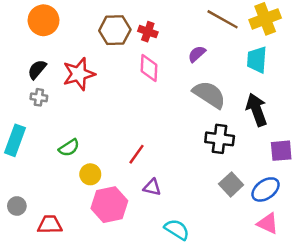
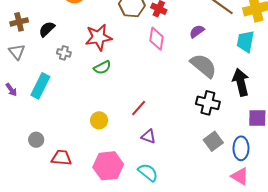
black semicircle: (37, 69) -> (47, 29), moved
green semicircle: (69, 148) -> (102, 67), moved
blue ellipse: (266, 189) -> (241, 148), turned -60
pink hexagon: (109, 205) -> (108, 166), moved
cyan semicircle: (177, 229) -> (148, 172), moved

